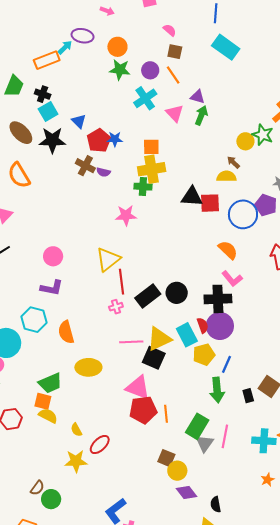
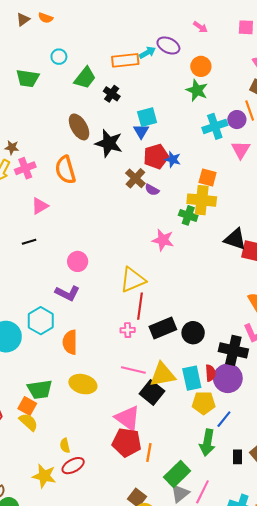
purple circle: (150, 70) -> (237, 120), moved
cyan square: (48, 111) -> (147, 117), moved
yellow semicircle: (76, 430) -> (65, 446), moved

